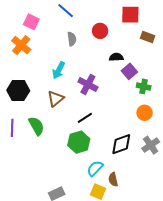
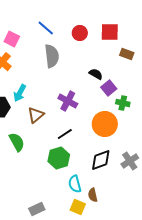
red circle: (100, 31) -> (80, 33), moved
gray semicircle: (72, 39) -> (52, 56), size x1.6
black semicircle: (116, 57) -> (96, 74), turned 32
cyan arrow: (59, 70) -> (20, 93), moved
orange circle: (145, 113) -> (105, 124), moved, size x1.6
cyan semicircle: (95, 168) -> (75, 184), turned -60

